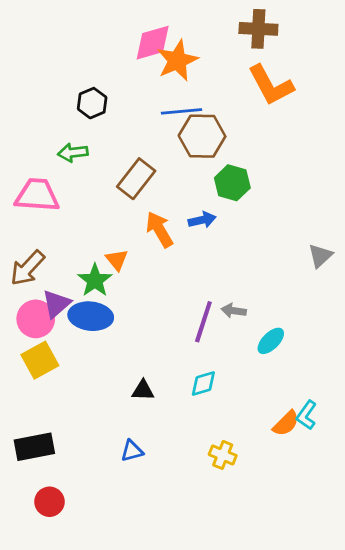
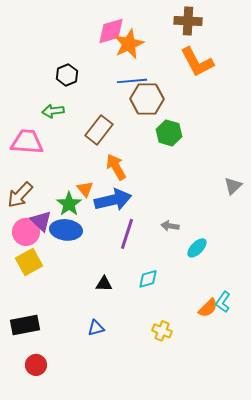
blue arrow: (202, 220) -> (113, 200), moved, size x1.8
purple triangle: (56, 304) -> (41, 221), turned -35
purple line: (203, 322) -> (127, 234), moved

